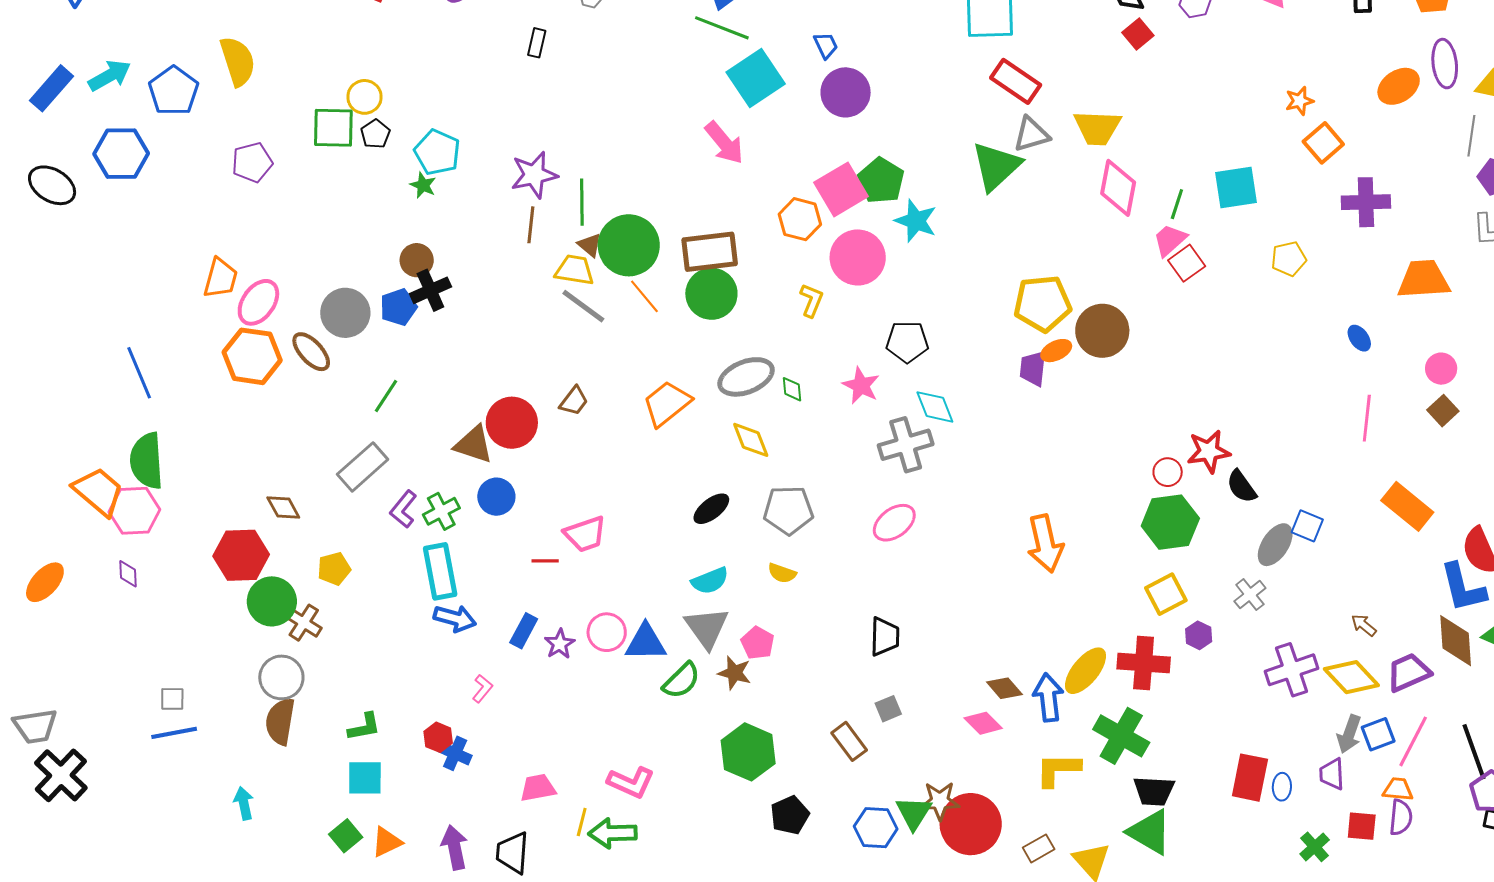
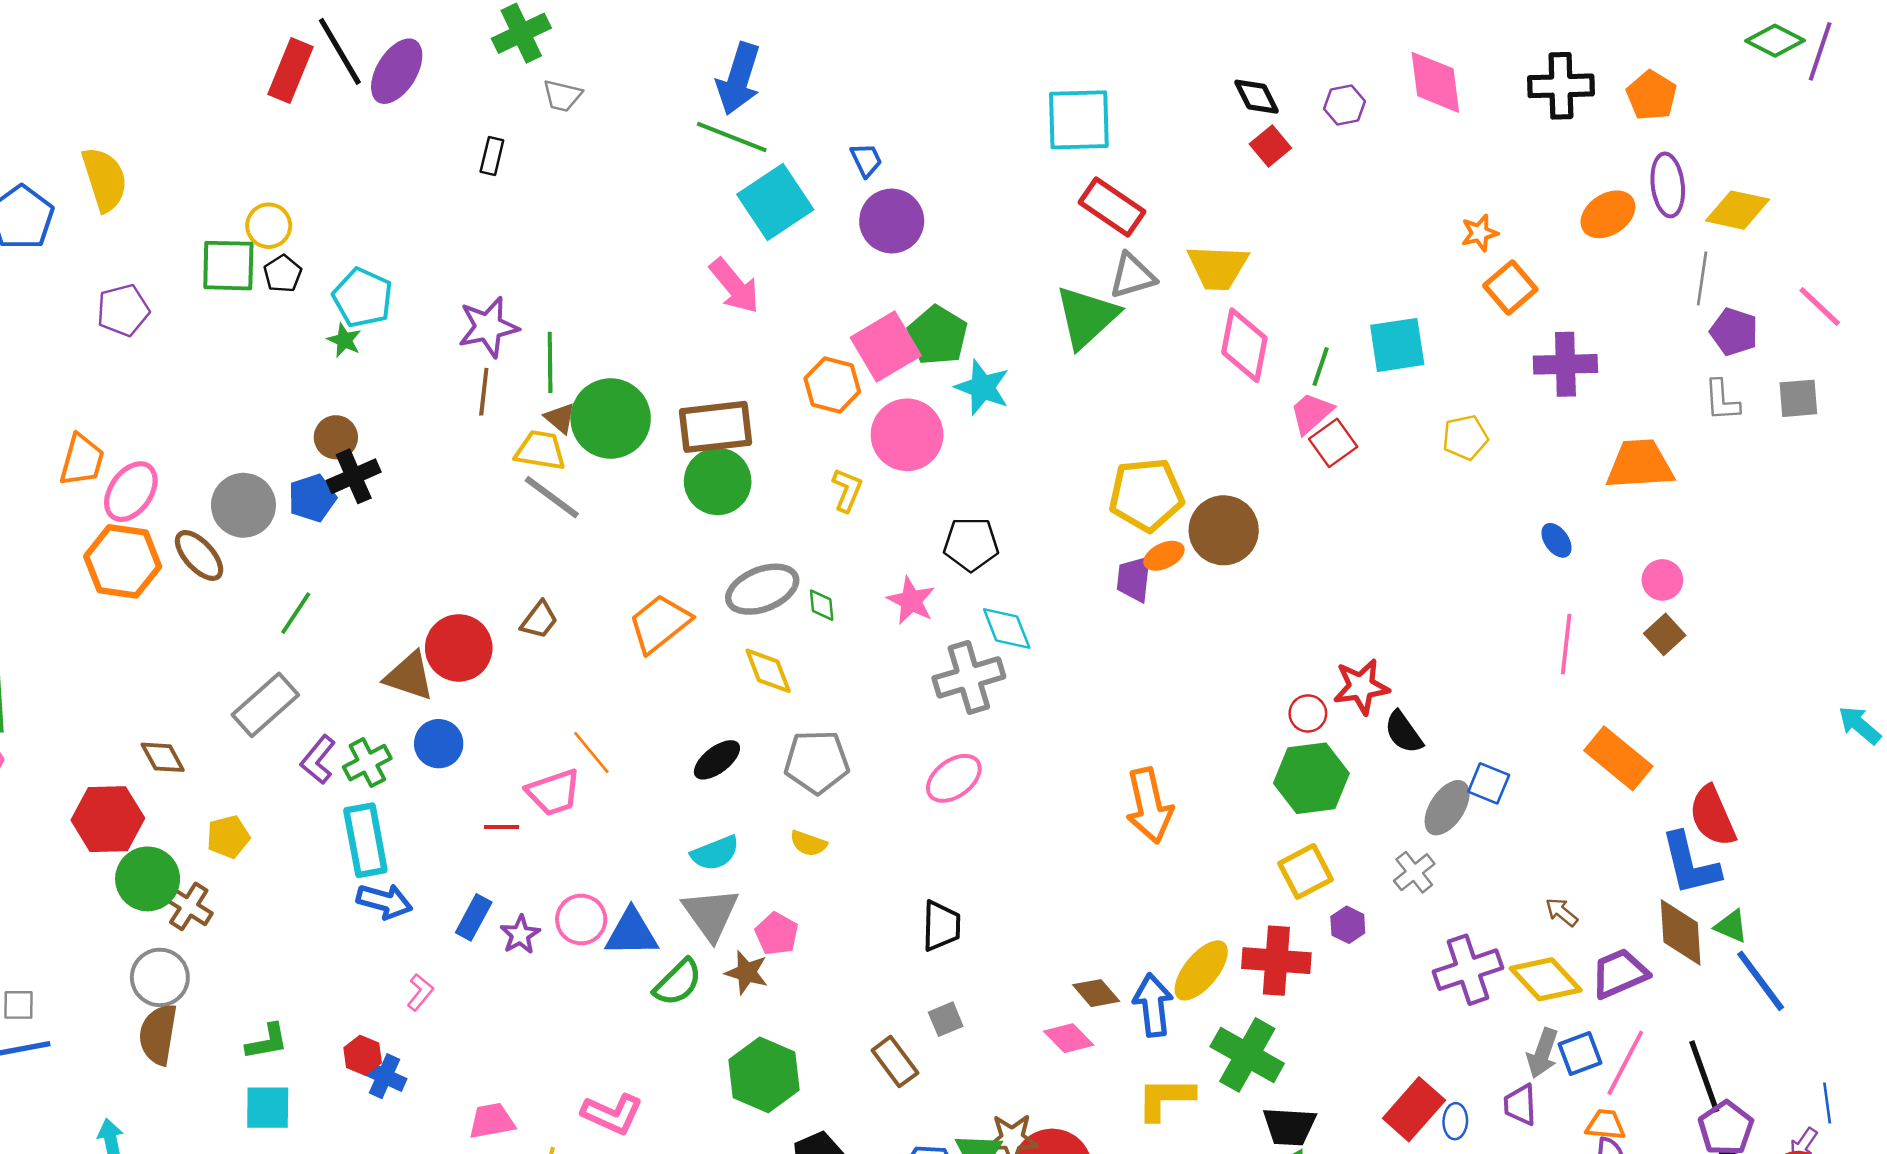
orange line: (644, 296) -> (591, 752), moved
red rectangle: (1250, 778) -> (1414, 1109), turned 30

